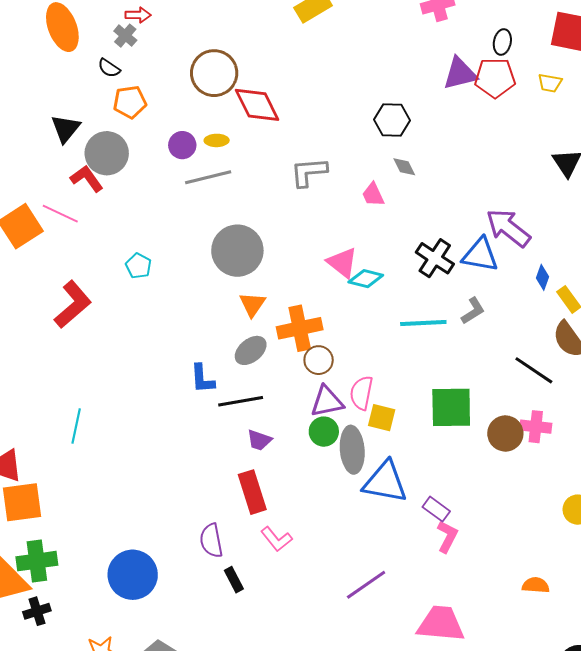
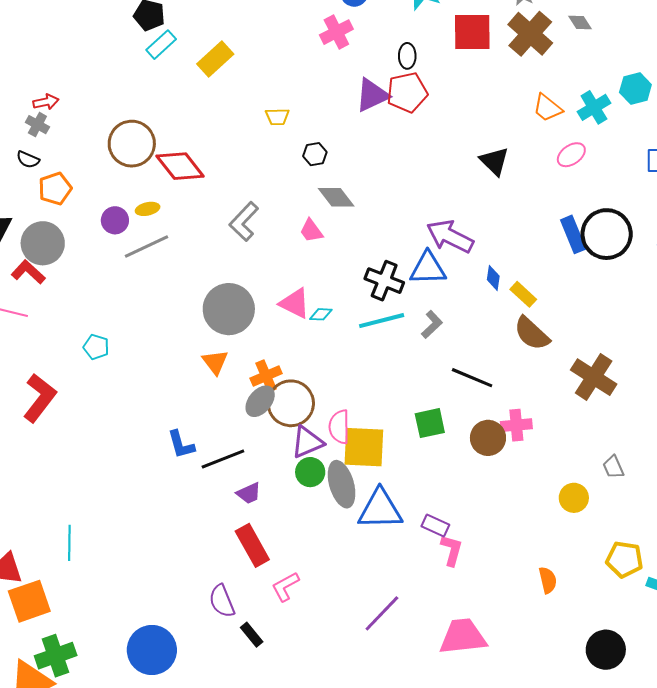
yellow trapezoid: (550, 83) -> (277, 117), moved
black hexagon: (392, 120) -> (315, 154), size x0.7
gray diamond: (404, 167) -> (336, 197), size x1.5
gray L-shape: (309, 172) -> (244, 222), turned -30
gray circle: (237, 251) -> (229, 309), moved
cyan diamond: (366, 279) -> (321, 314), size x0.7
cyan line: (423, 323) -> (382, 321), moved
orange cross: (300, 328) -> (266, 376), size x0.7
gray ellipse: (251, 350) -> (260, 401), moved
brown circle: (319, 360) -> (291, 403), size x1.6
black line: (534, 370) -> (472, 378), moved
green square: (451, 407) -> (430, 423), size x0.7
yellow square: (382, 418) -> (364, 447), size x1.6
cyan line: (76, 426) -> (69, 543), moved
purple trapezoid: (259, 440) -> (249, 493), turned -32
pink L-shape: (277, 539) -> (285, 587), turned 112
orange semicircle: (536, 585) -> (548, 580), turned 84

